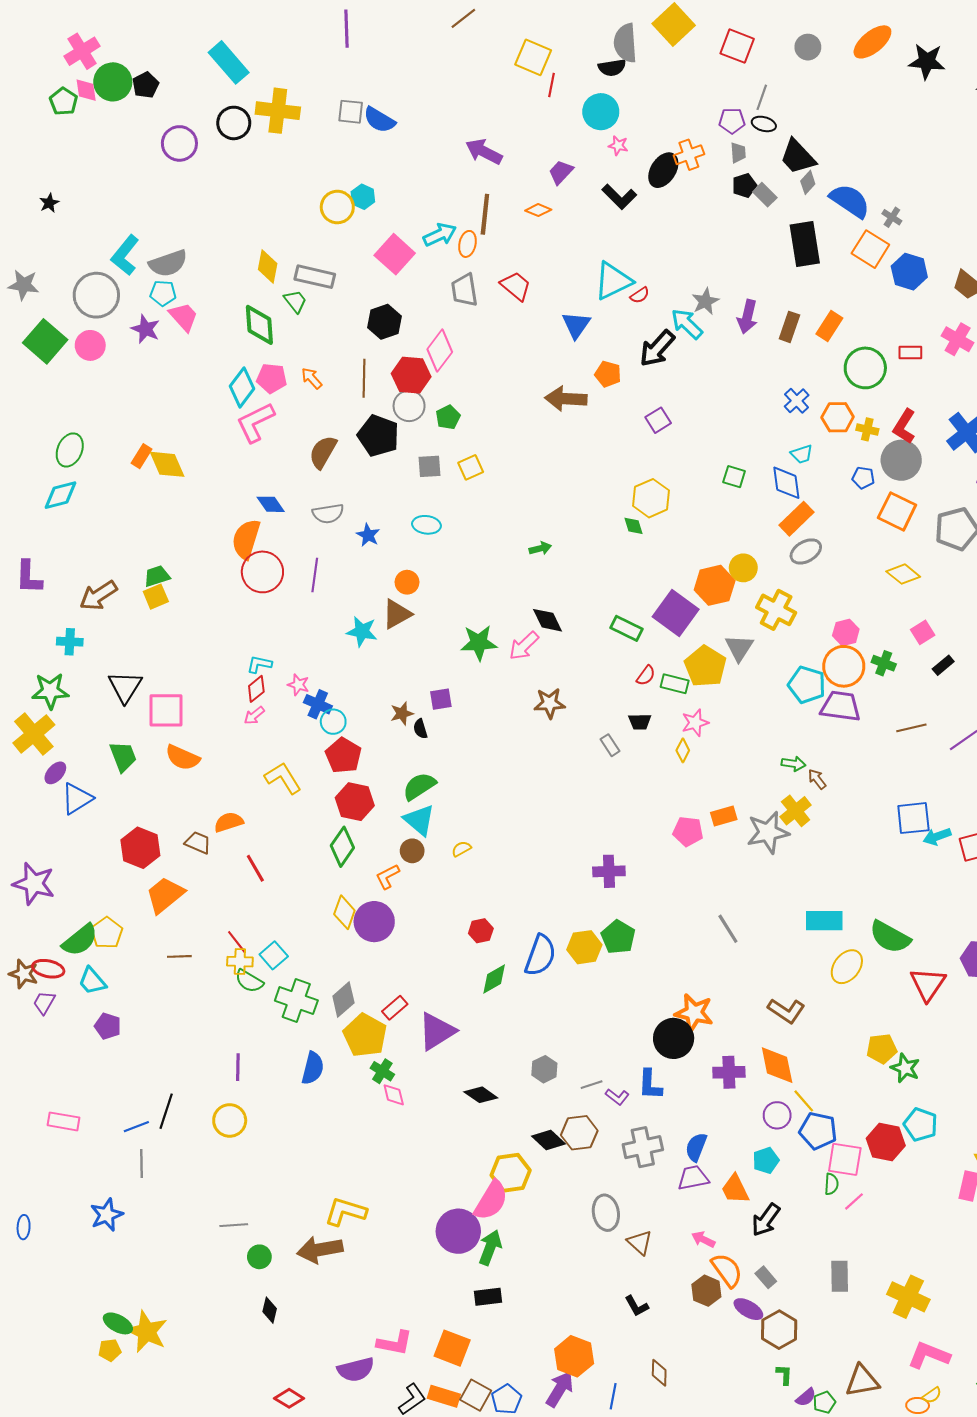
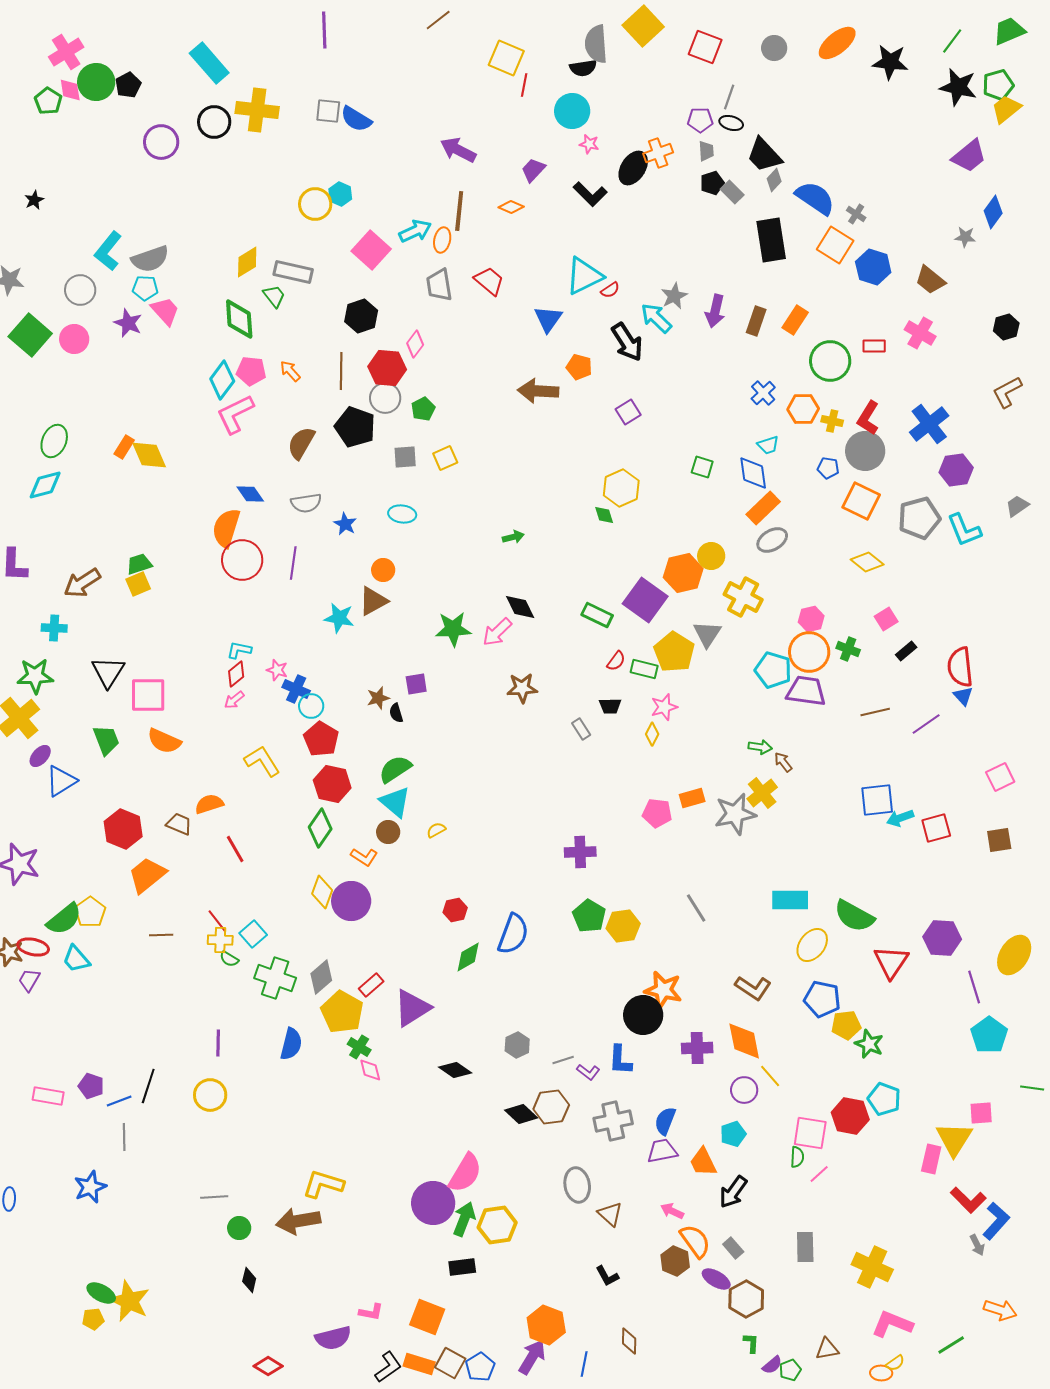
yellow diamond: (268, 266) -> (247, 262), turned 48
gray circle: (96, 295) -> (80, 290), size x0.7
black arrow: (657, 348) -> (627, 342), turned -75
pink diamond: (440, 351) -> (415, 344), size x0.7
orange L-shape: (388, 876) -> (364, 857), turned -120
yellow hexagon: (584, 947) -> (623, 926), moved
green semicircle: (249, 981) -> (229, 959), size x0.7
purple pentagon: (108, 1026) -> (91, 1086), moved
blue pentagon: (818, 1131) -> (822, 999), moved
yellow hexagon: (511, 1173) -> (497, 1225), moved
pink L-shape: (395, 1343) -> (371, 1312), size x0.7
brown triangle: (862, 1381) -> (827, 1349), size x0.7

